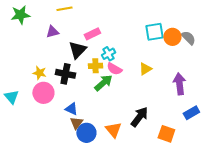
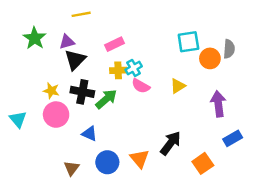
green star: (20, 15) -> (35, 38), moved, turned -30
orange circle: (172, 37) -> (210, 58), moved
gray semicircle: (188, 38) -> (229, 49), turned 49
black triangle: (77, 50) -> (75, 60), moved
yellow cross: (95, 66) -> (118, 70), moved
green arrow: (103, 83) -> (106, 99), moved
brown triangle: (76, 123) -> (72, 168), moved
orange square: (166, 134) -> (203, 163), turned 36

